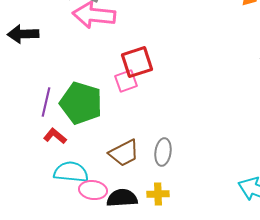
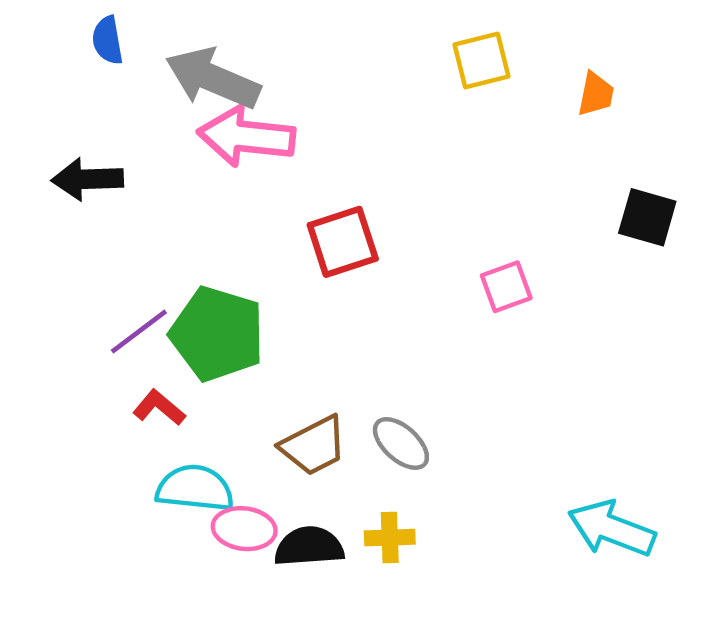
pink square: (126, 81) -> (506, 287), moved
purple line: (46, 102) -> (139, 331), turned 40
gray ellipse: (163, 152) -> (401, 443), turned -56

